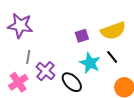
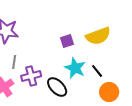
black line: (112, 57) -> (97, 71), moved
purple cross: (45, 71) -> (31, 76), turned 36

